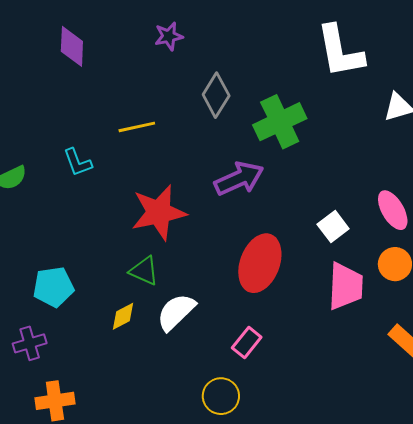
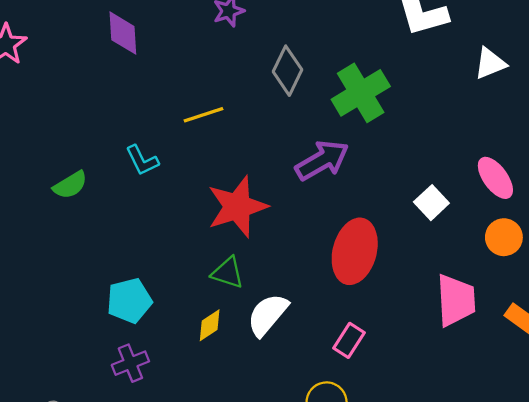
pink trapezoid: (345, 286) -> (456, 300), moved
purple cross: (30, 343) -> (130, 363), moved

